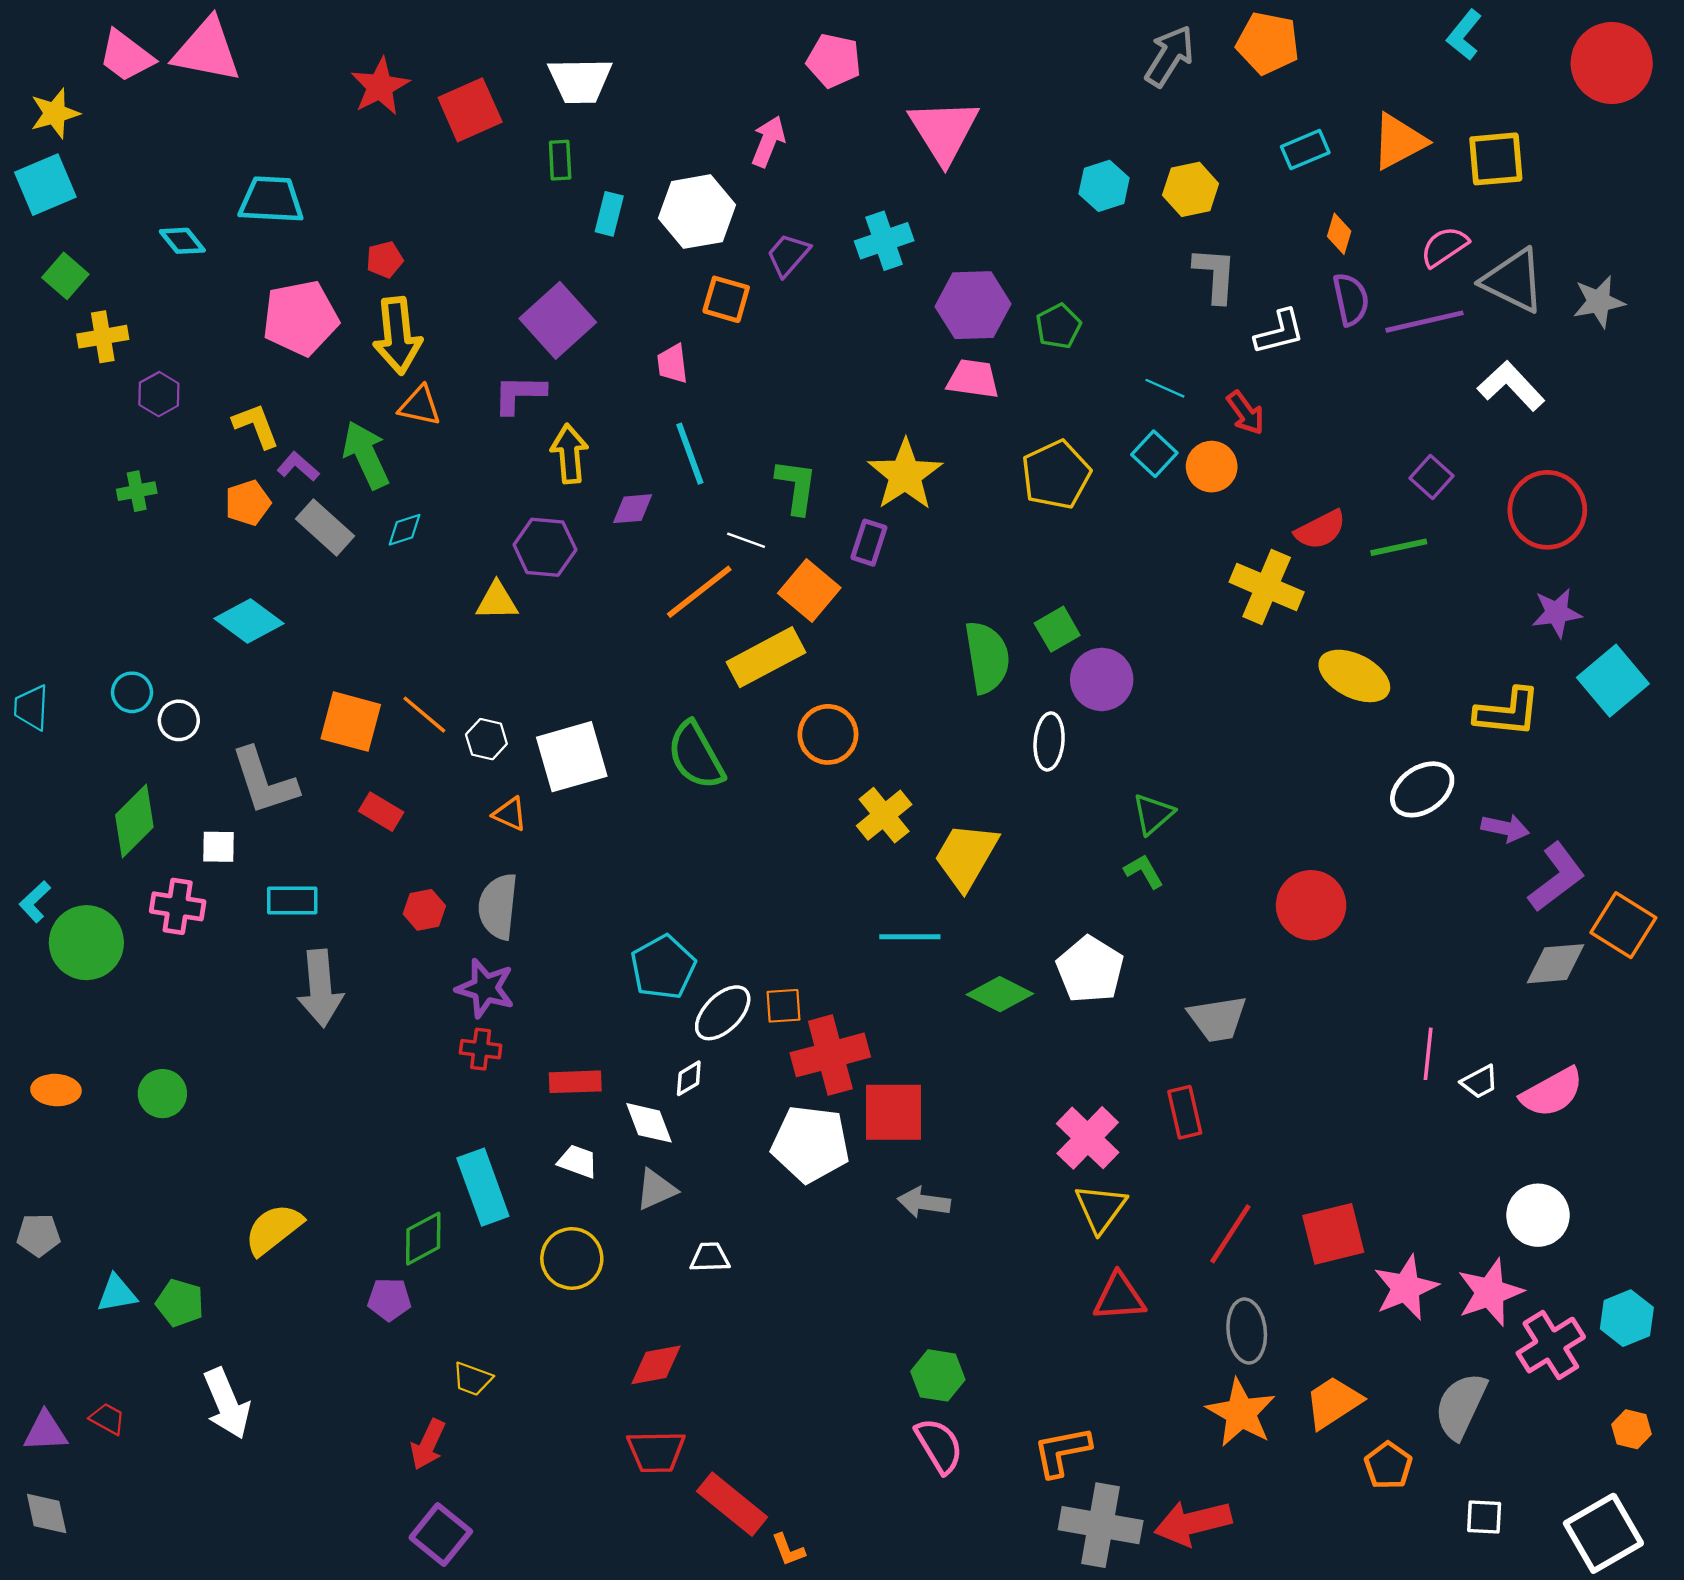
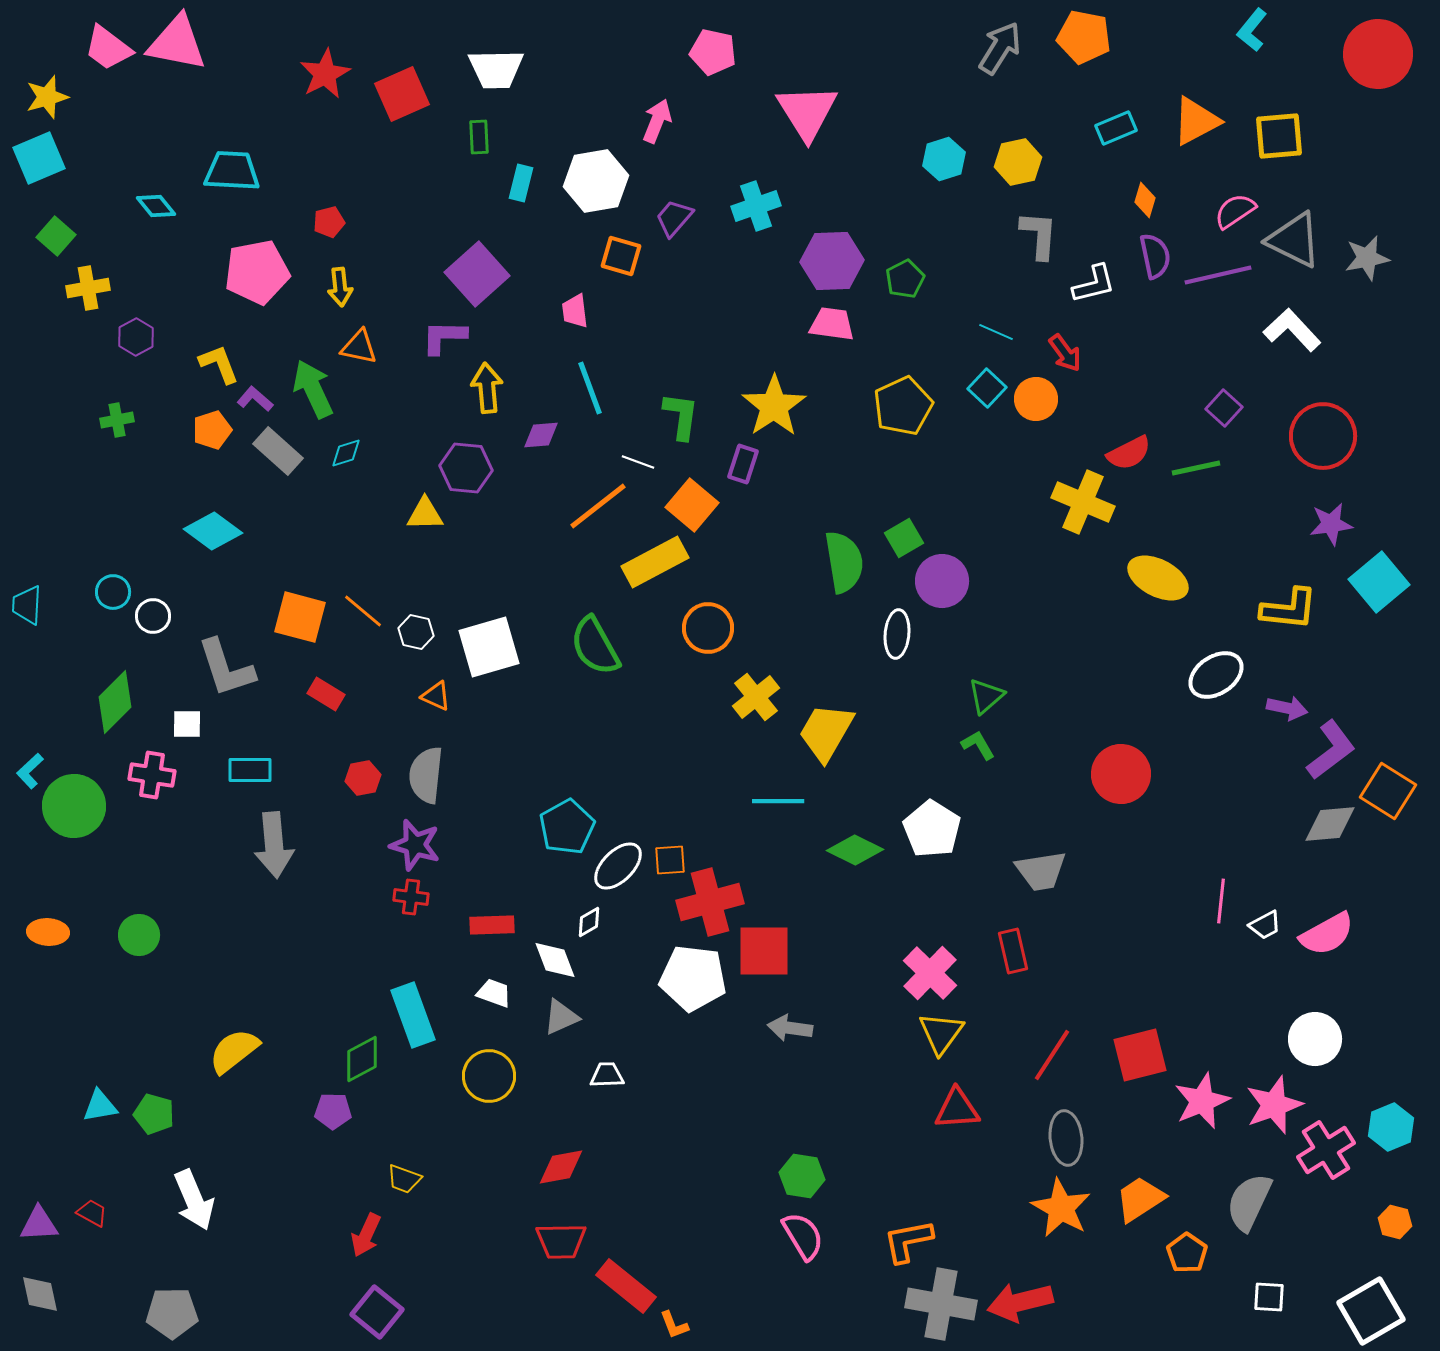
yellow arrow: (398, 336) -> (340, 287), size x0.6
gray pentagon: (38, 1235) -> (172, 1313), moved, size x1.4

